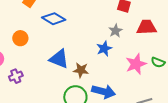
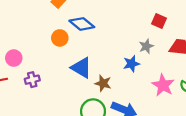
orange circle: (20, 38) -> (60, 38), moved
pink star: (136, 64) -> (163, 85), turned -30

